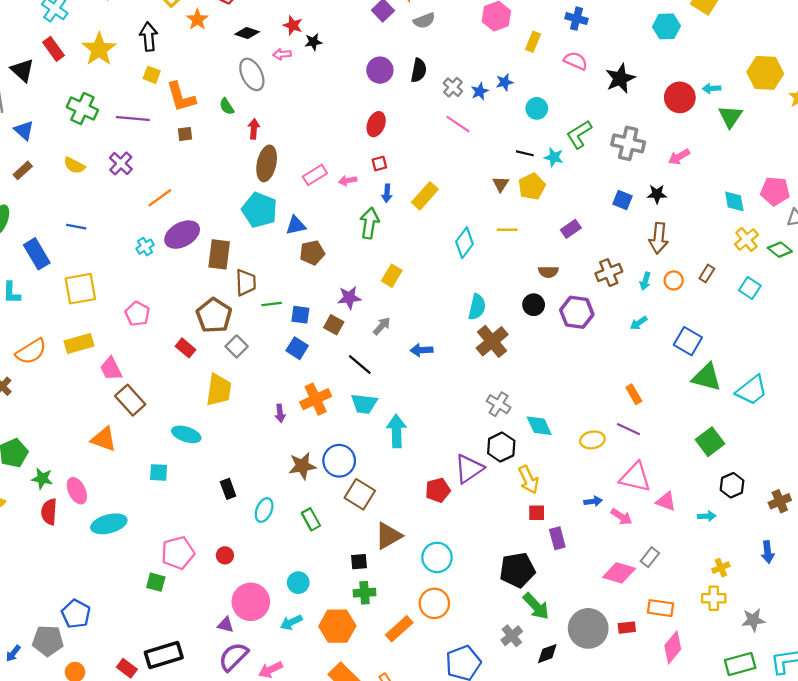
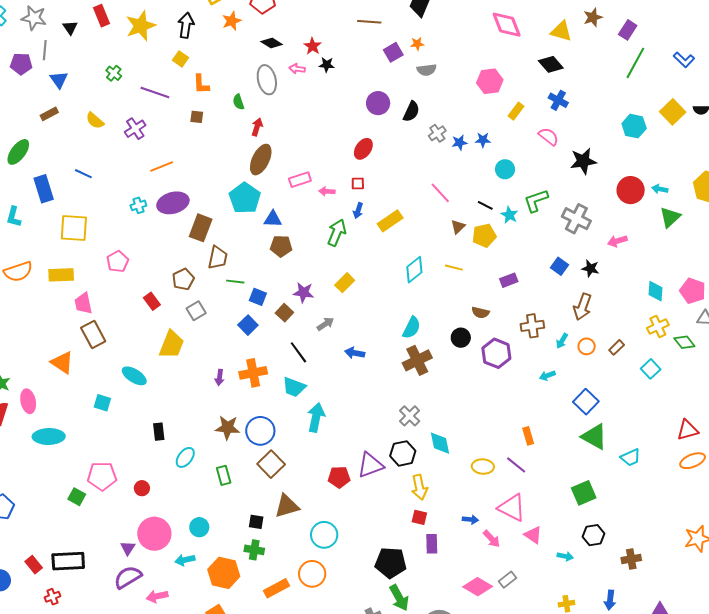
black triangle: (22, 70) -> (70, 28), size x0.7
orange L-shape: (181, 97) -> (201, 84), size x0.7
green cross: (82, 108) -> (114, 73), size x0.6
pink line: (458, 124) -> (440, 193), moved
brown pentagon: (214, 315) -> (183, 279), size x0.7
cyan trapezoid: (752, 390) -> (631, 457), size x0.7
purple triangle: (226, 625) -> (128, 548), turned 35

